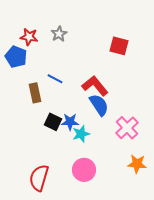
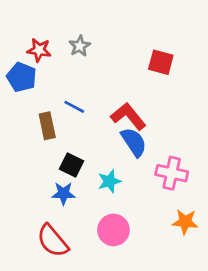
blue star: (70, 122) -> (63, 193), moved
pink cross: (127, 128) -> (172, 173), turned -35
red semicircle: (39, 178) -> (53, 241), turned -56

